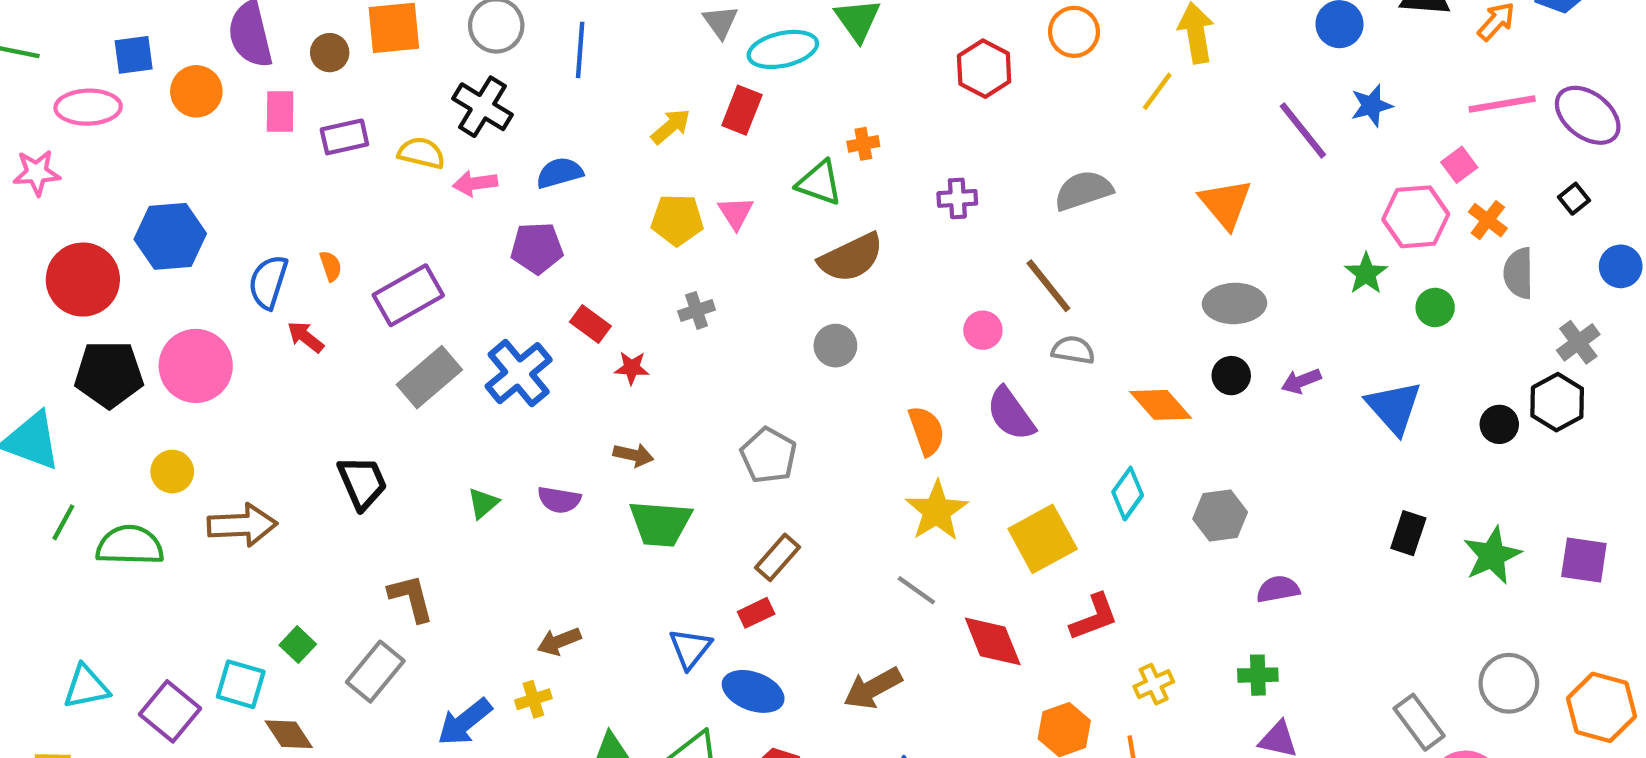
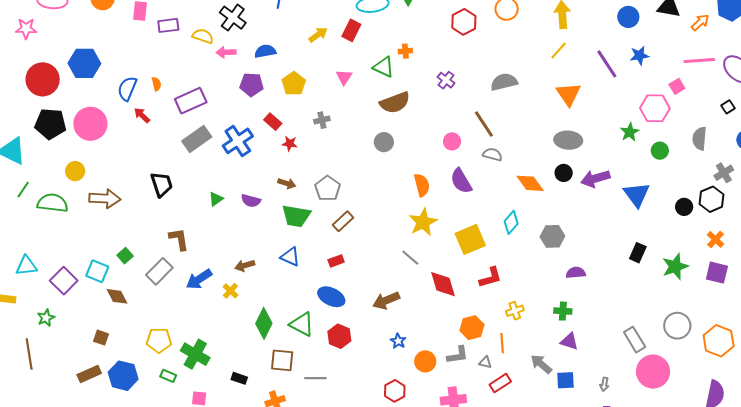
yellow line: (1157, 91) -> (559, 51), moved
purple cross: (957, 198) -> (446, 80), turned 36
yellow pentagon: (677, 220) -> (294, 84), moved, turned 30
orange cross: (1488, 220) -> (716, 239), moved
purple arrow: (1301, 381) -> (595, 178), size x1.6
gray pentagon: (769, 455) -> (328, 188), moved
brown rectangle: (778, 557) -> (343, 221), moved
blue triangle: (690, 649) -> (290, 257), moved, turned -50
yellow cross: (533, 699) -> (230, 291), turned -35
blue arrow: (465, 722) -> (199, 279), moved

